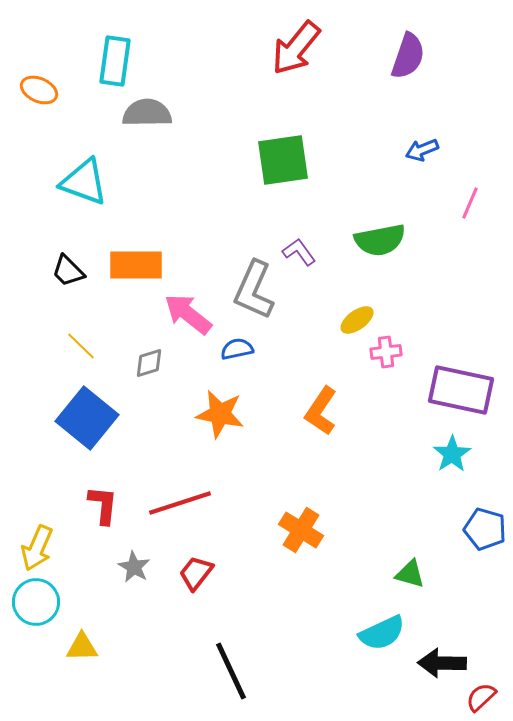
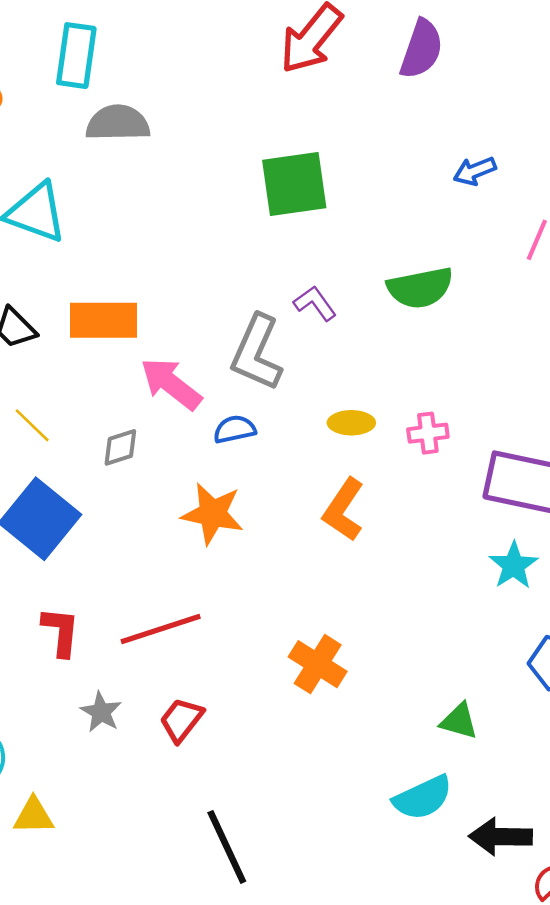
purple semicircle: (408, 56) -> (421, 49), moved
yellow ellipse: (357, 320) -> (351, 423), moved, turned 36

